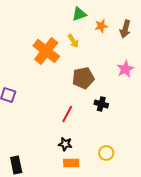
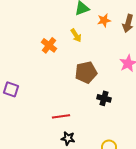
orange cross: (46, 51) -> (49, 45), size x0.6
red line: (67, 114) -> (61, 116), moved, turned 54

